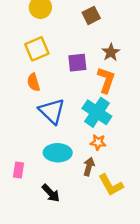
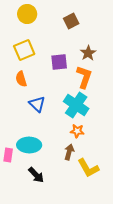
blue triangle: (52, 111) -> (37, 104), size x0.7
cyan ellipse: (58, 153) -> (29, 145), moved

